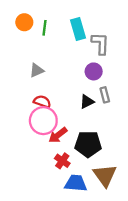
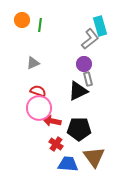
cyan rectangle: (78, 29) -> (100, 26), moved
gray L-shape: (100, 44) -> (90, 39), turned 50
gray rectangle: (105, 95) -> (88, 79), moved
black triangle: (87, 102) -> (78, 91), size x1.5
red arrow: (58, 135) -> (52, 121), turned 48

